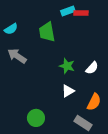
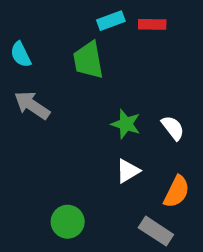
cyan rectangle: (68, 11) -> (111, 21), moved
cyan semicircle: (11, 29) -> (21, 54), turned 96
white semicircle: (92, 68) -> (173, 128), turned -80

